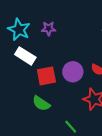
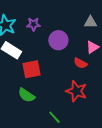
purple circle: (73, 72) -> (58, 40), moved

